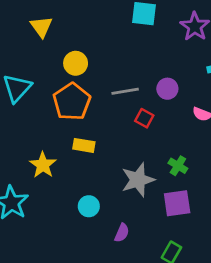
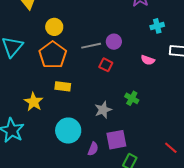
purple circle: (167, 89) -> (114, 42), moved
gray star: (138, 180) -> (103, 110), size x0.7
purple square: (177, 203) -> (116, 140), moved
cyan circle: (89, 206) -> (68, 131), size x1.6

